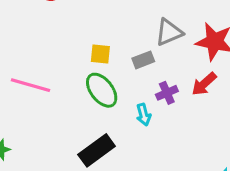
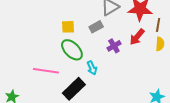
pink line: (31, 85) -> (46, 71), moved
cyan arrow: (144, 115) -> (92, 68), moved

